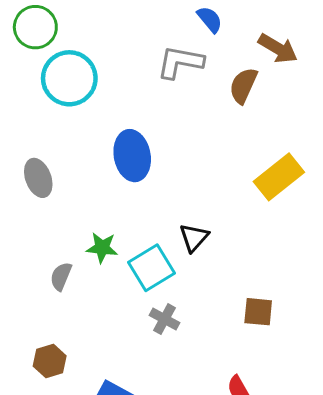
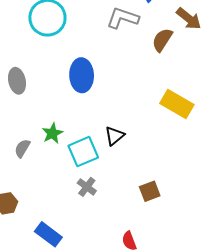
yellow rectangle: (279, 177) -> (177, 104), turned 60
green star: (102, 248) -> (52, 133), turned 30
brown square: (258, 312) -> (150, 191), turned -35

